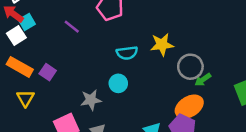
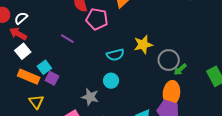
cyan square: (27, 22) -> (44, 67), moved
gray star: (91, 100) -> (90, 97), turned 30
orange ellipse: (189, 107) -> (171, 93), turned -45

